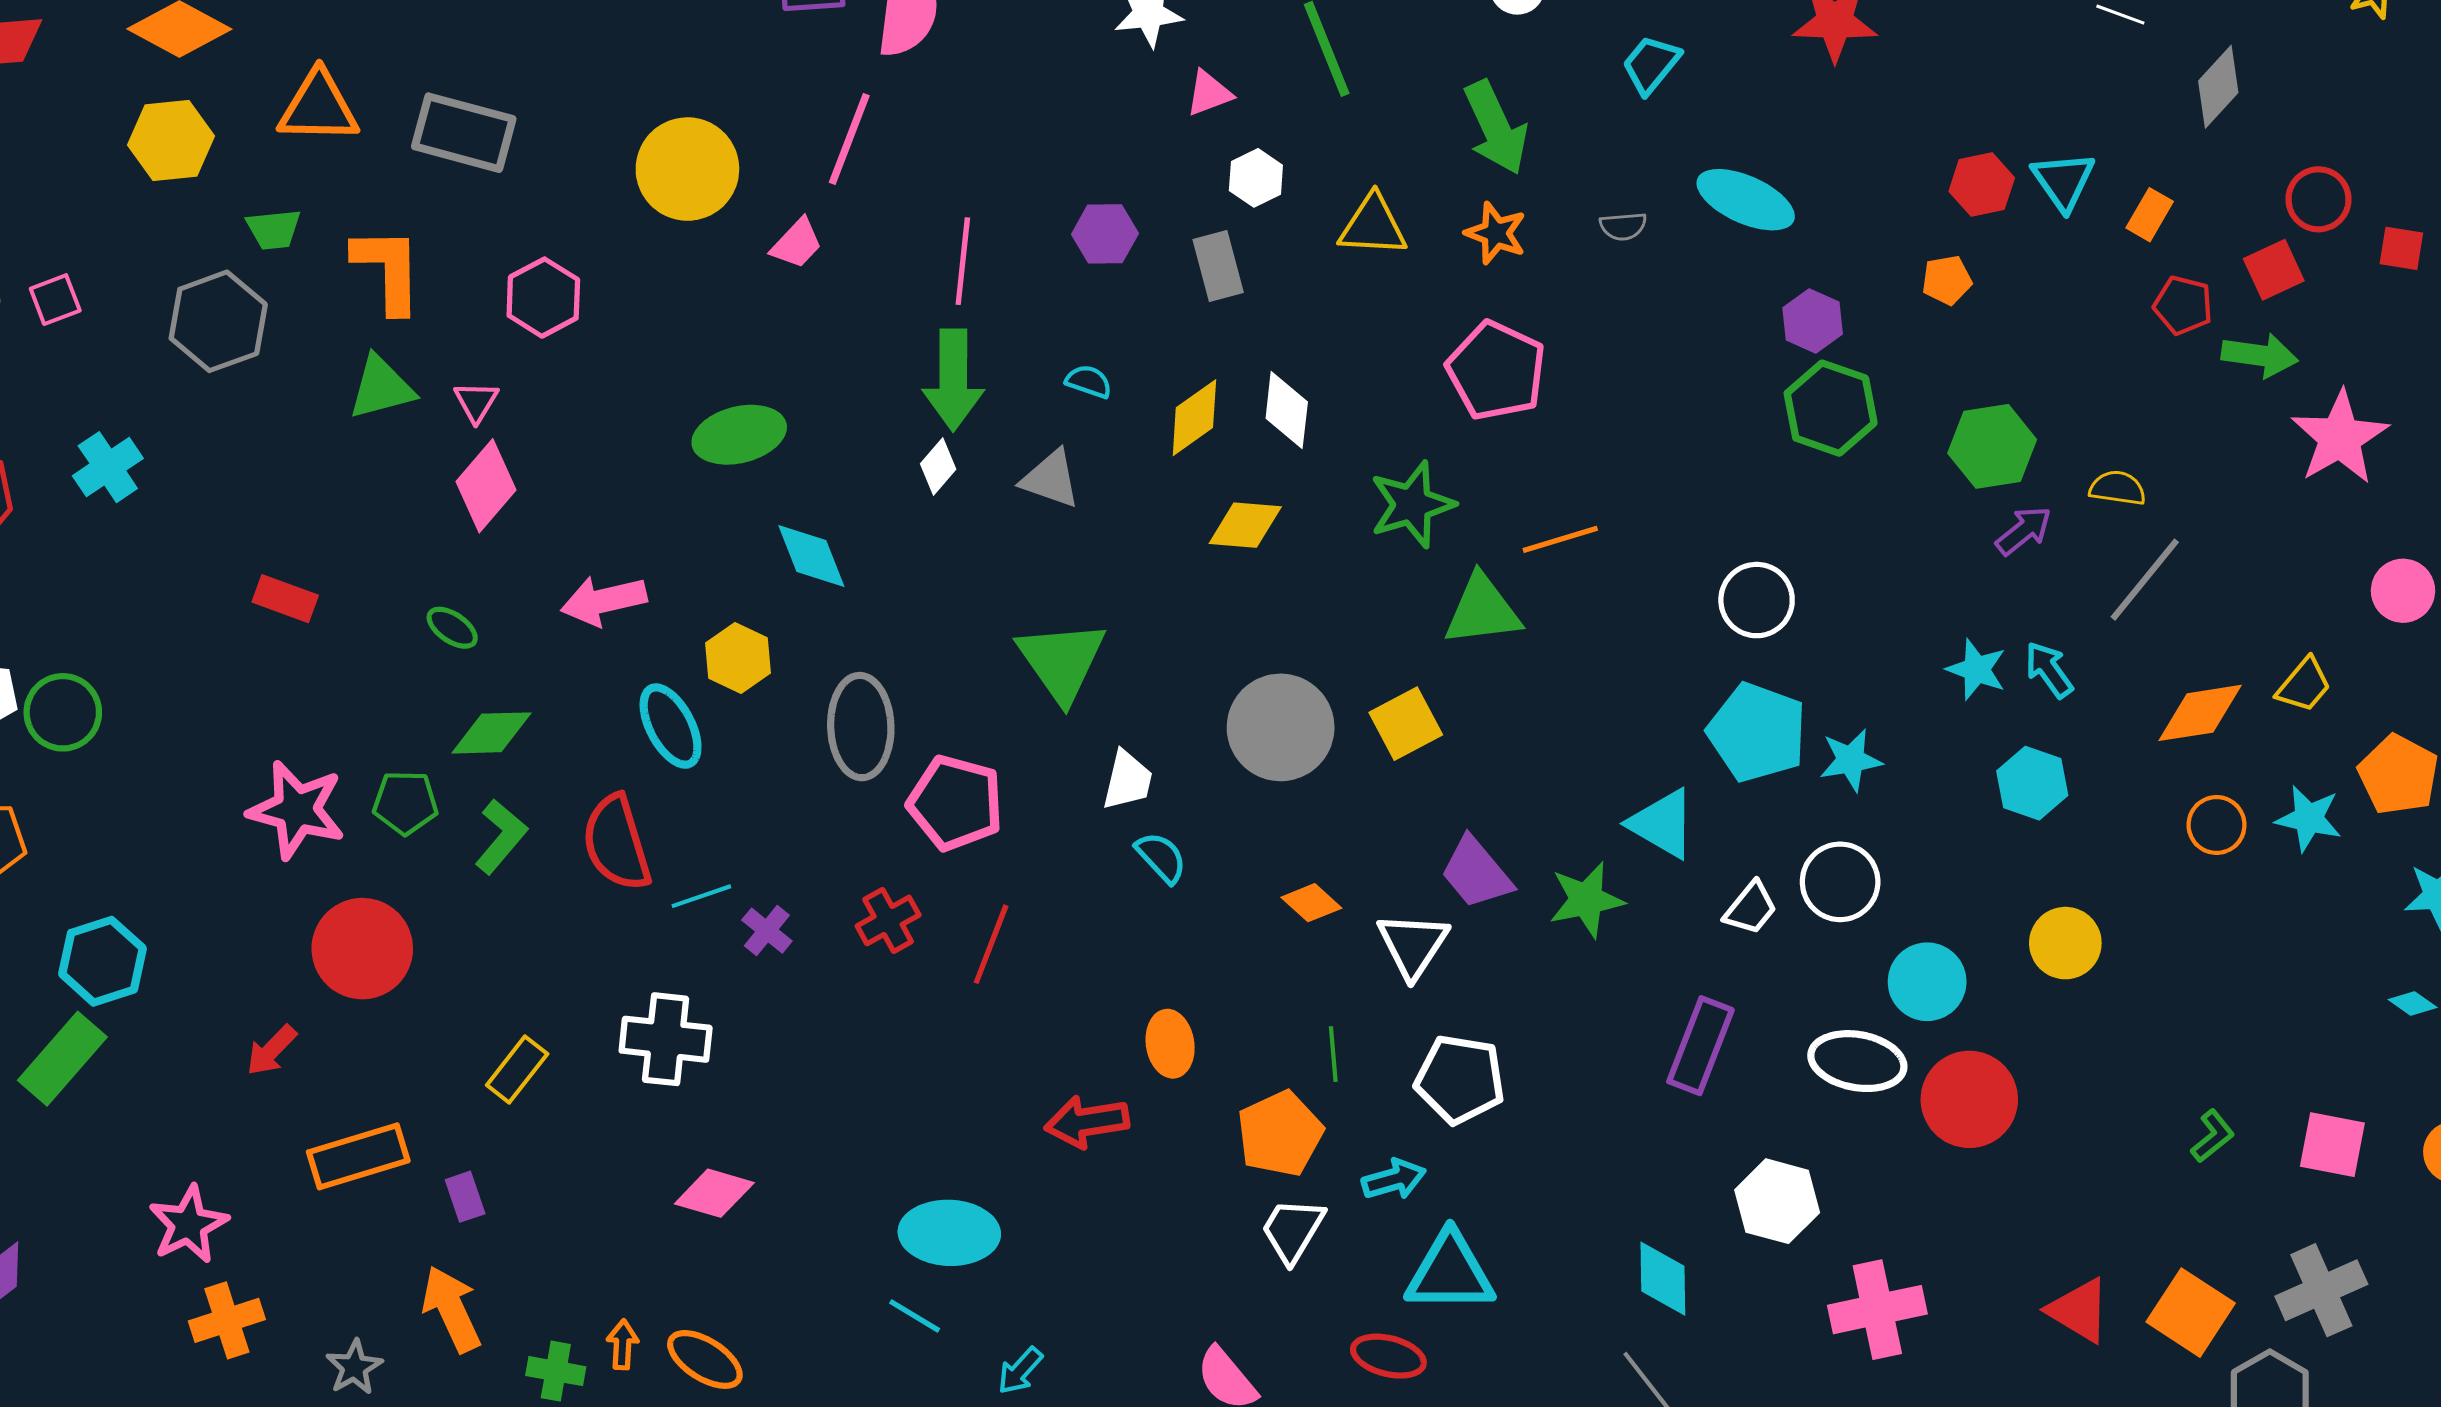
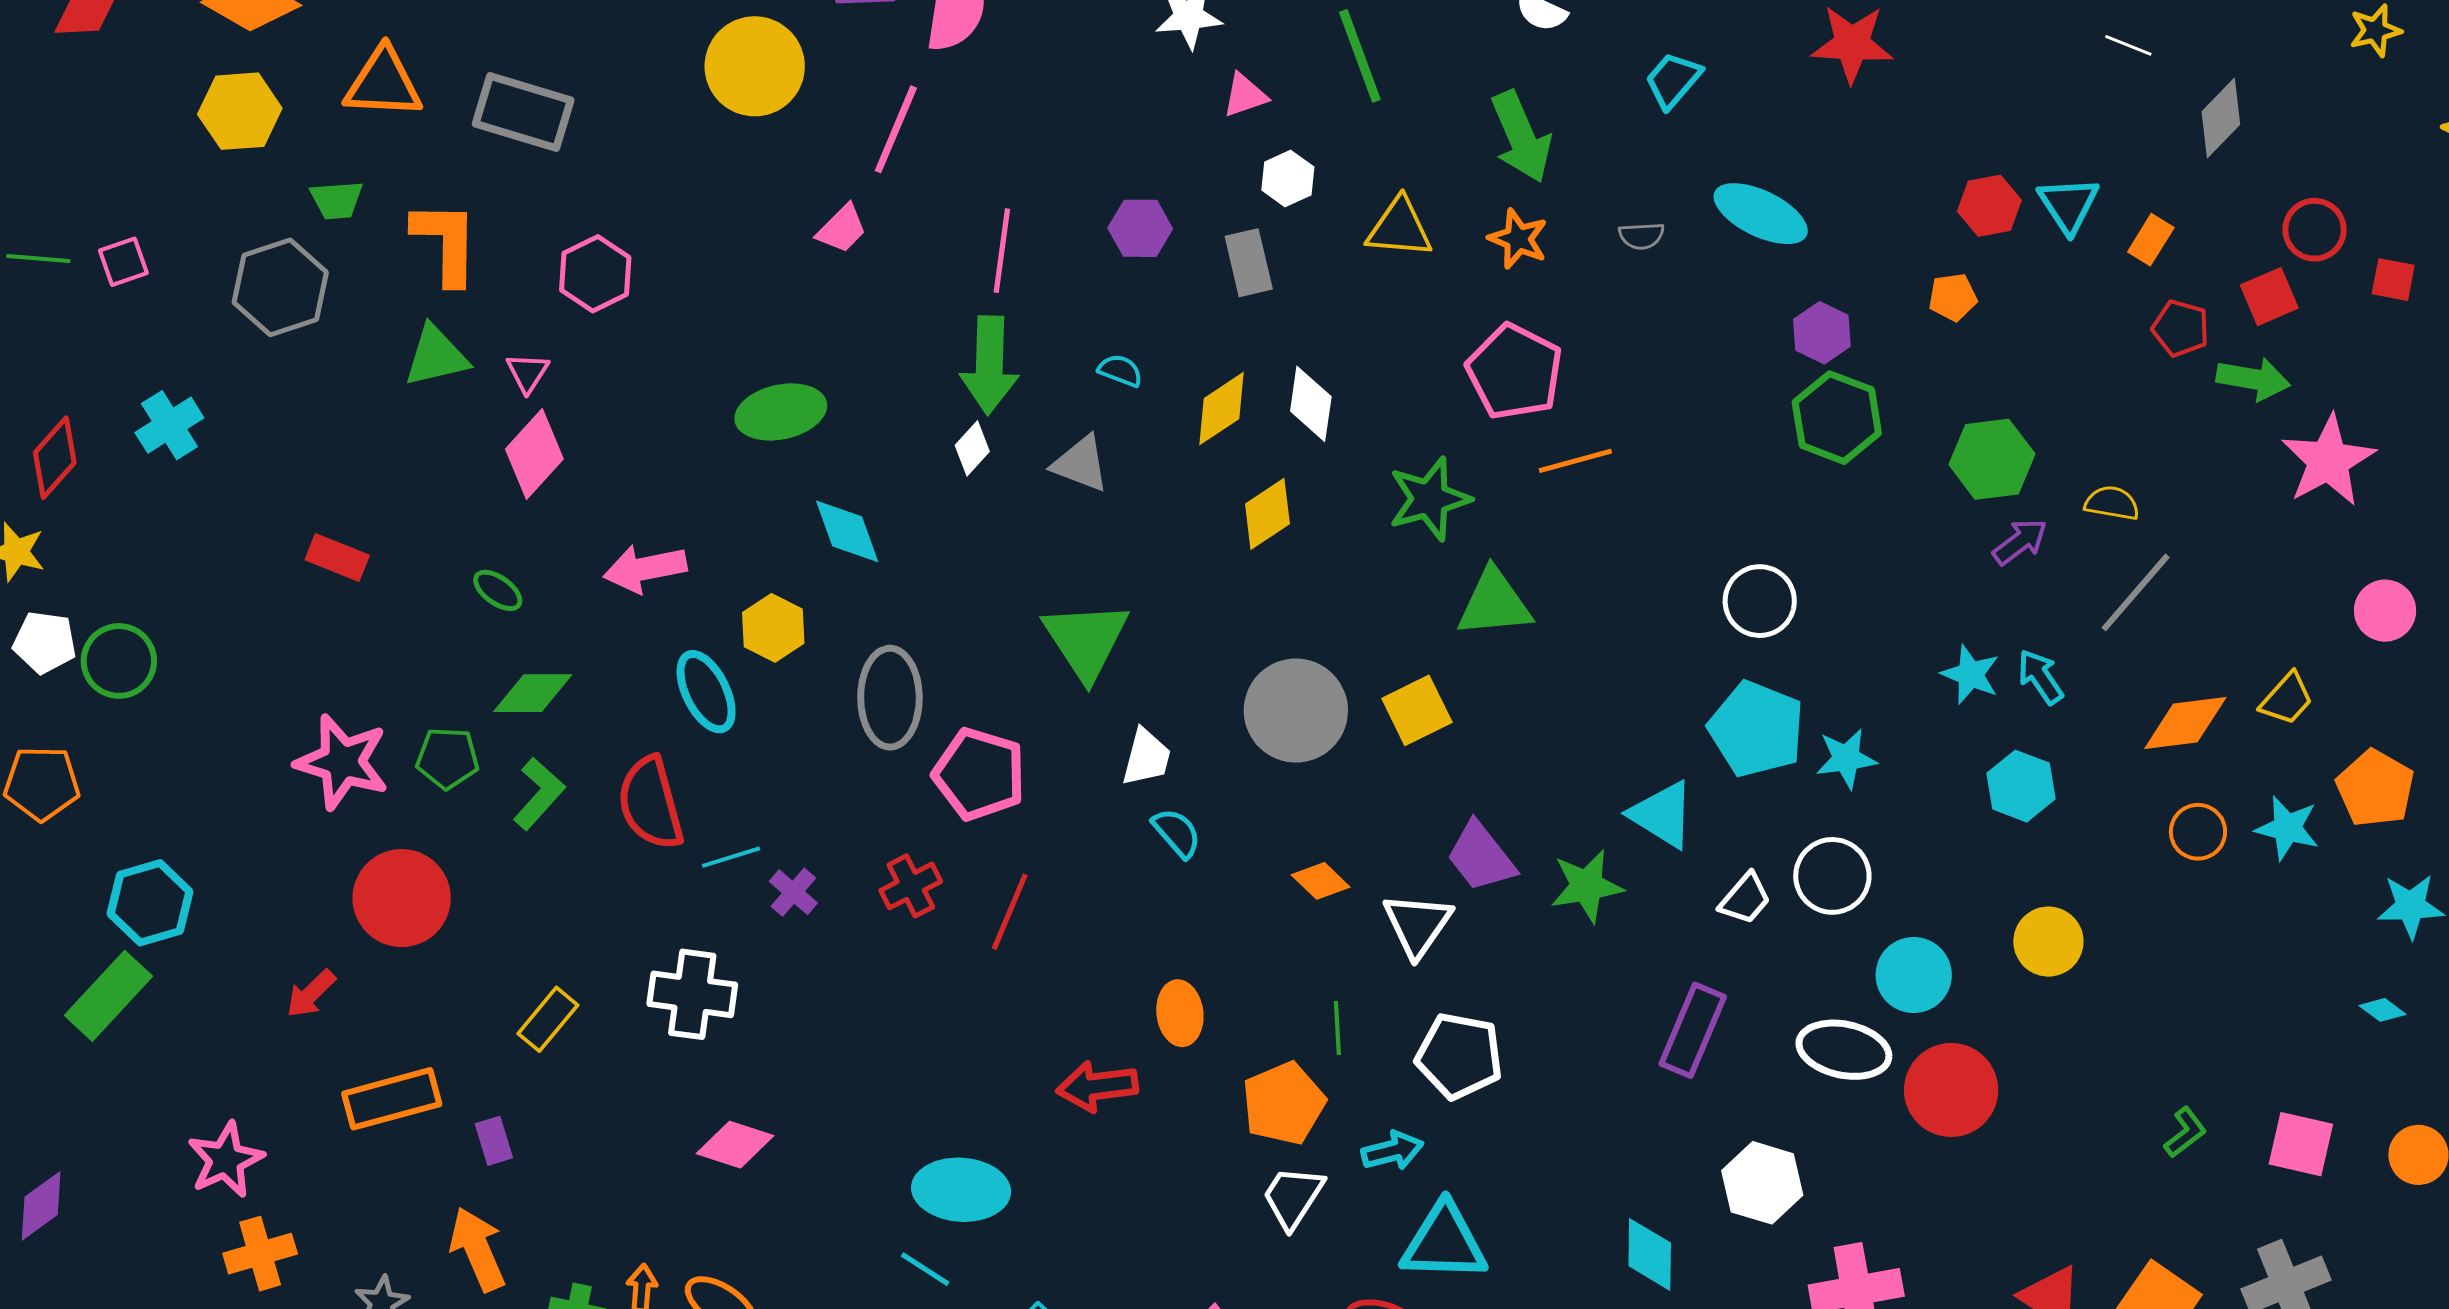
yellow circle: (687, 169) -> (755, 66), moved
yellow diamond: (1245, 525) -> (1267, 514), turned -40
orange line: (1560, 539) -> (1575, 461), moved

